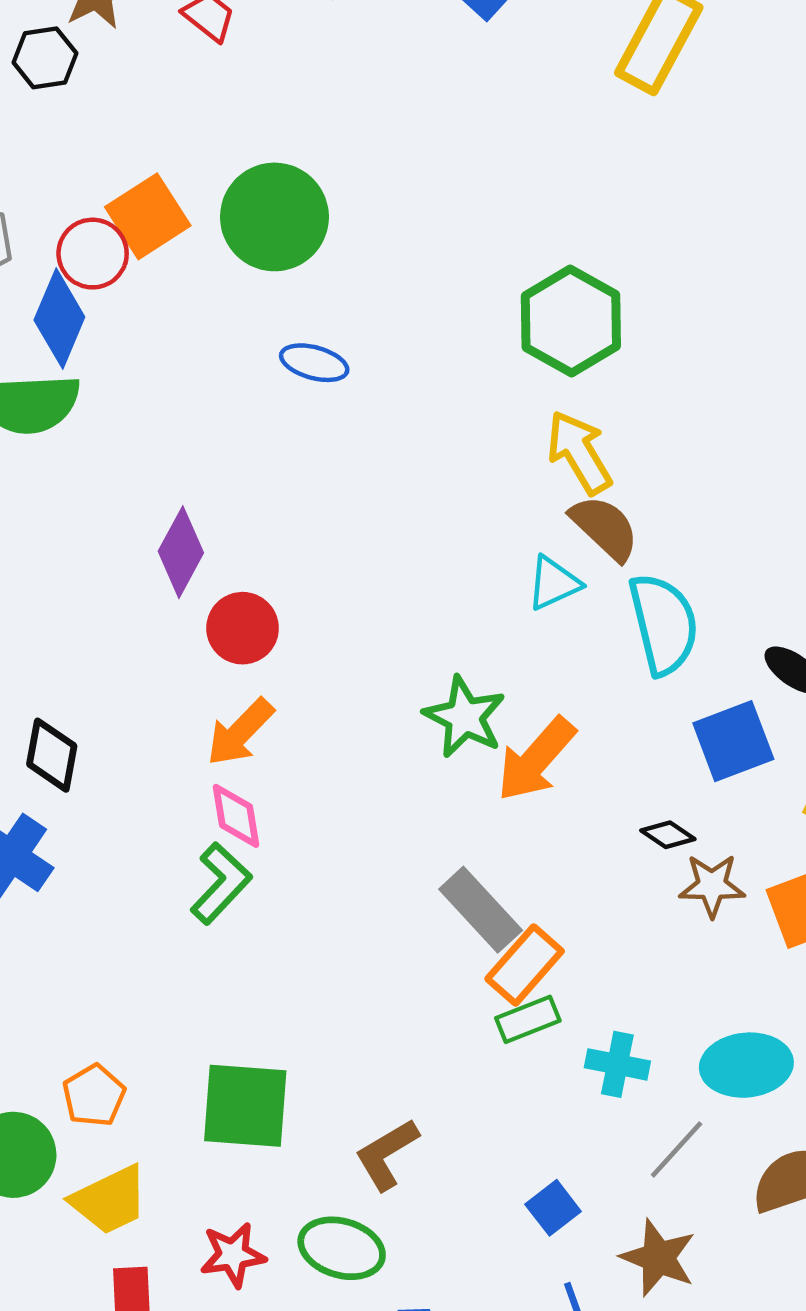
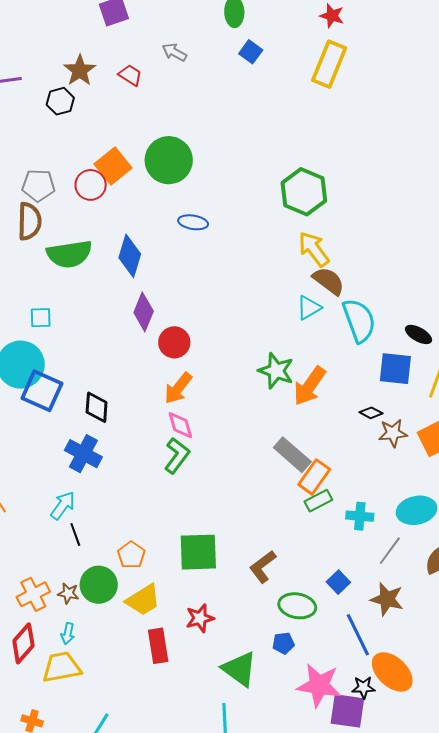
blue diamond: (59, 318) -> (130, 256), moved
blue square: (733, 741) -> (395, 369), turned 33
green ellipse: (342, 1248) -> (297, 606), moved

